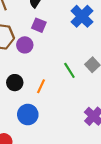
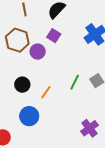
green line: (69, 70) -> (75, 82), turned 49

